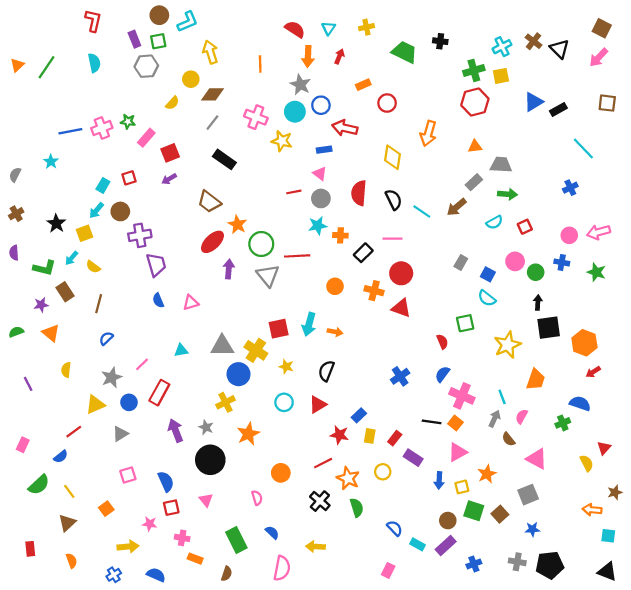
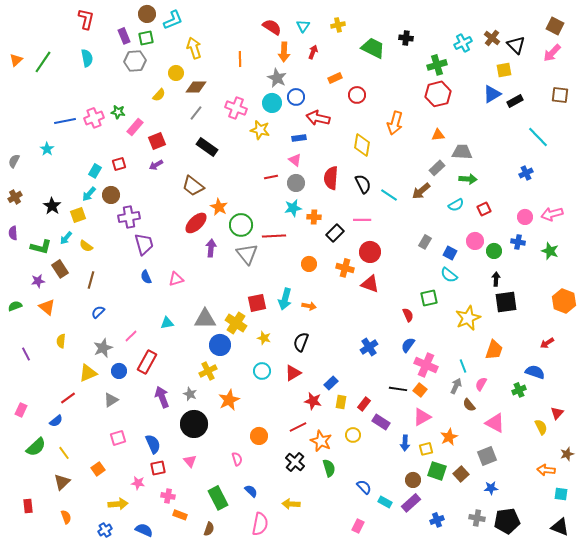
yellow square: (501, 76) -> (504, 70), moved
orange hexagon: (584, 343) -> (564, 301), moved

